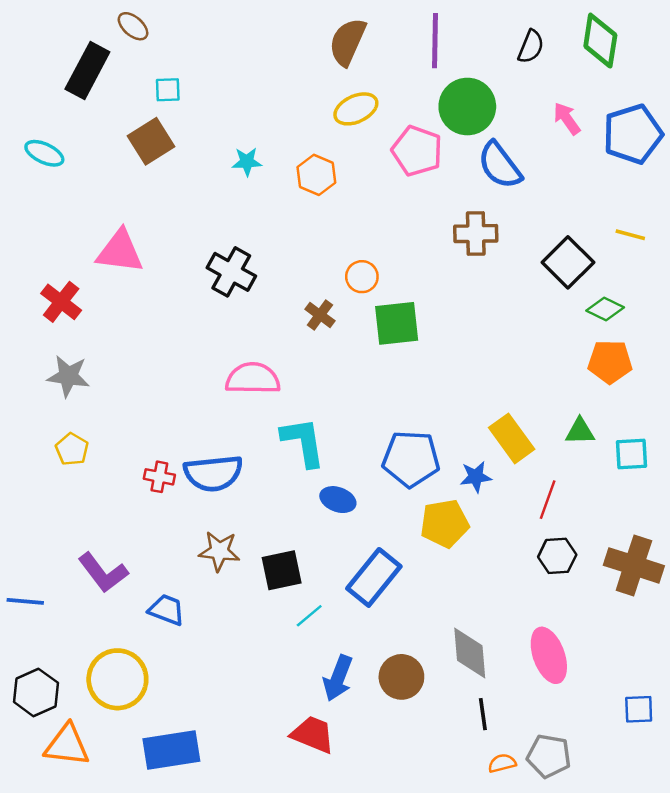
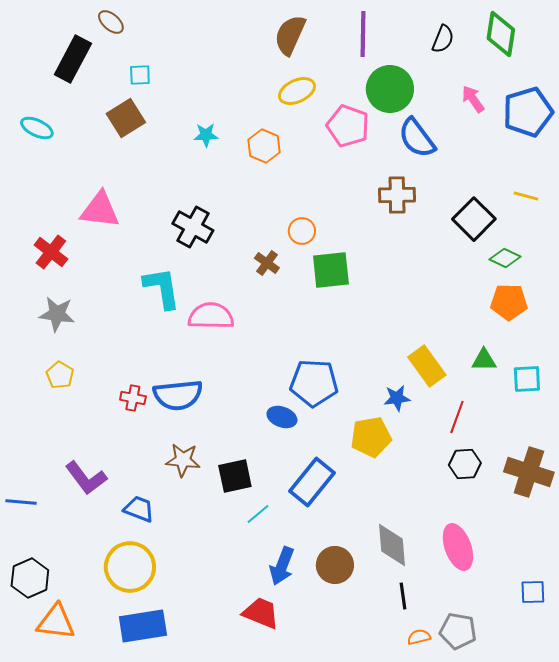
cyan L-shape: (303, 442) -> (162, 288), moved
blue pentagon: (411, 459) -> (314, 383), moved
yellow circle: (117, 679) -> (130, 567), moved

